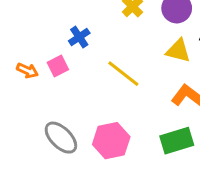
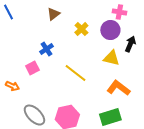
orange arrow: (27, 71) -> (12, 86), moved

